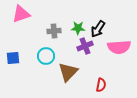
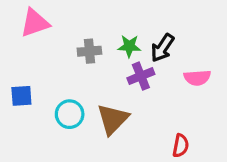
pink semicircle: (119, 47) -> (197, 78), size x0.7
cyan circle: (46, 56) -> (70, 114), moved
red semicircle: (101, 85) -> (181, 146), moved

